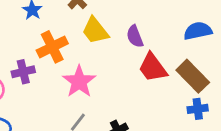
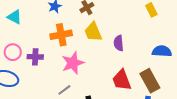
red trapezoid: (153, 68) -> (122, 80), moved
purple cross: (23, 72) -> (35, 57), moved

